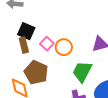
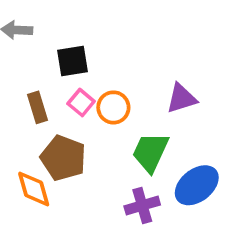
black square: (26, 31) -> (72, 61), moved, turned -30

